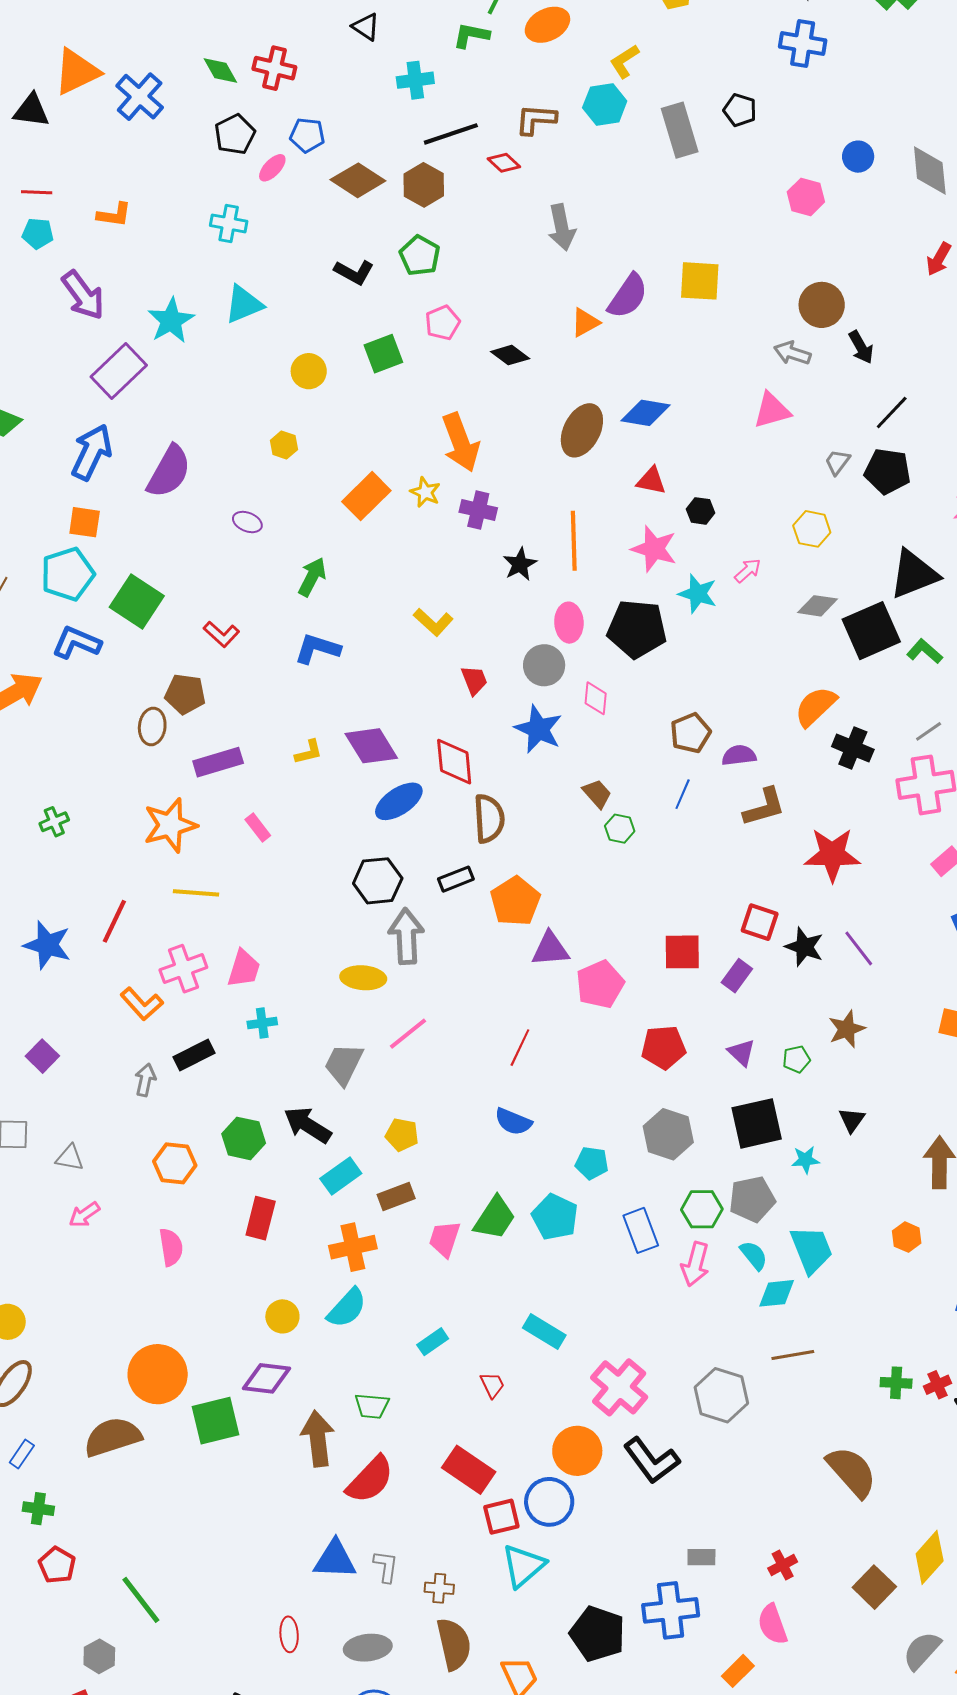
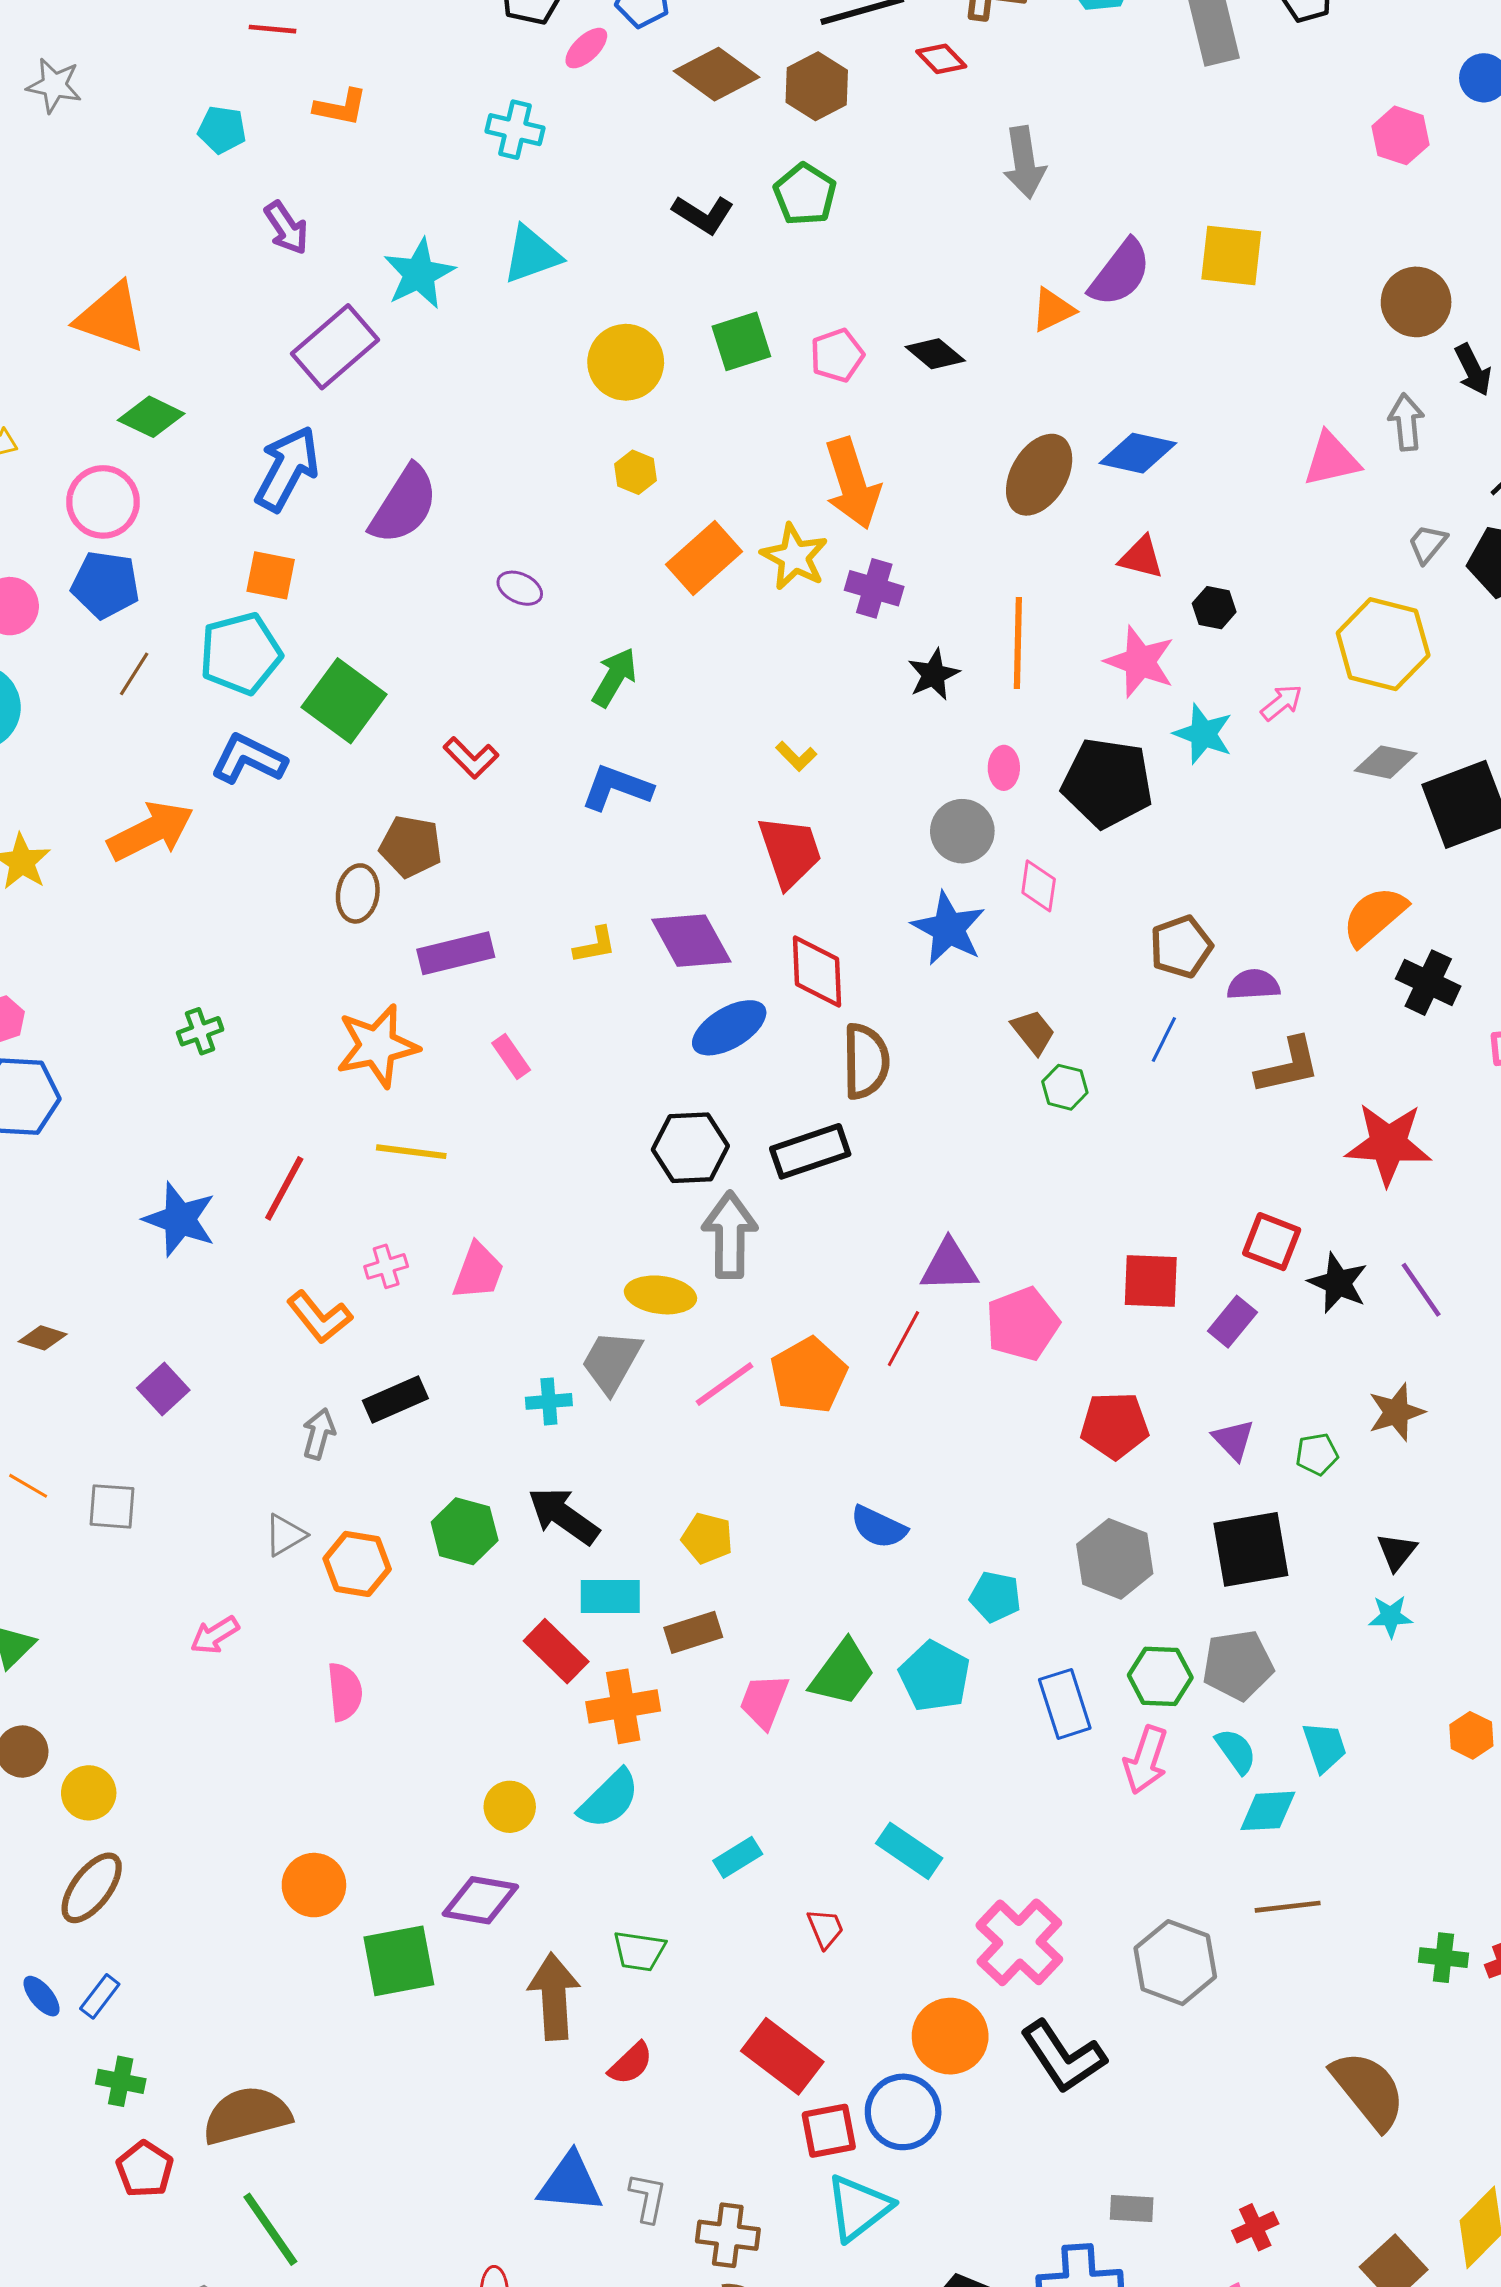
red line: (37, 192) -> (272, 29), moved
purple arrow: (83, 295) -> (286, 228), size x0.7
pink pentagon: (443, 323) -> (837, 355), moved
gray arrow: (792, 353) -> (1406, 422), moved, turned 63
yellow circle: (309, 371) -> (626, 362), size x1.4
yellow hexagon: (284, 445) -> (635, 472), moved
yellow star: (425, 492) -> (794, 557), size x1.4
yellow hexagon: (812, 529) -> (1383, 644), size x1.6
yellow L-shape: (433, 622) -> (796, 756), size x0.7
pink ellipse: (569, 623) -> (1004, 768), size x0.7
red trapezoid: (474, 680) -> (790, 852), moved, size x1.6
black rectangle: (456, 879) -> (810, 1151), size x1.4
orange pentagon: (515, 901) -> (808, 1375), moved
pink cross: (183, 969) -> (386, 1266), size x0.6
cyan cross: (262, 1023) -> (549, 1401), moved
red line: (520, 1048) -> (903, 1339), moved
gray trapezoid: (344, 1064) -> (611, 1362), moved
gray triangle: (70, 1158) -> (285, 1535), moved, turned -44
cyan star: (805, 1160) -> (1391, 1616), moved
cyan rectangle: (341, 1176) -> (610, 1596), turned 33
red rectangle: (261, 1218) -> (556, 1651), moved, turned -63
cyan trapezoid: (811, 1250) -> (1325, 1747), size x0.7
orange circle: (158, 1374) -> (314, 1885), size x0.7
brown semicircle: (113, 1437) -> (247, 2115), moved
red semicircle: (370, 1480) -> (631, 2063), size x0.6
brown cross: (439, 1588) -> (728, 2235), size x1.4

